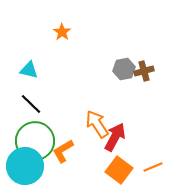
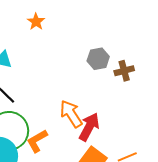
brown cross: (144, 71) -> (124, 71), moved

